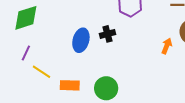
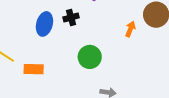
green circle: (106, 88) -> (90, 57), moved

